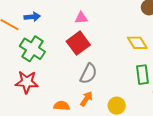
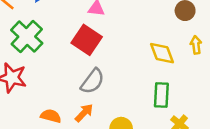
red square: (78, 43) -> (87, 40), turned -30

